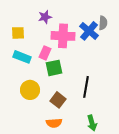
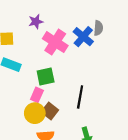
pink cross: (63, 36) -> (55, 42), turned 30
pink rectangle: (45, 53) -> (37, 95), moved
yellow circle: (30, 90) -> (35, 113), moved

